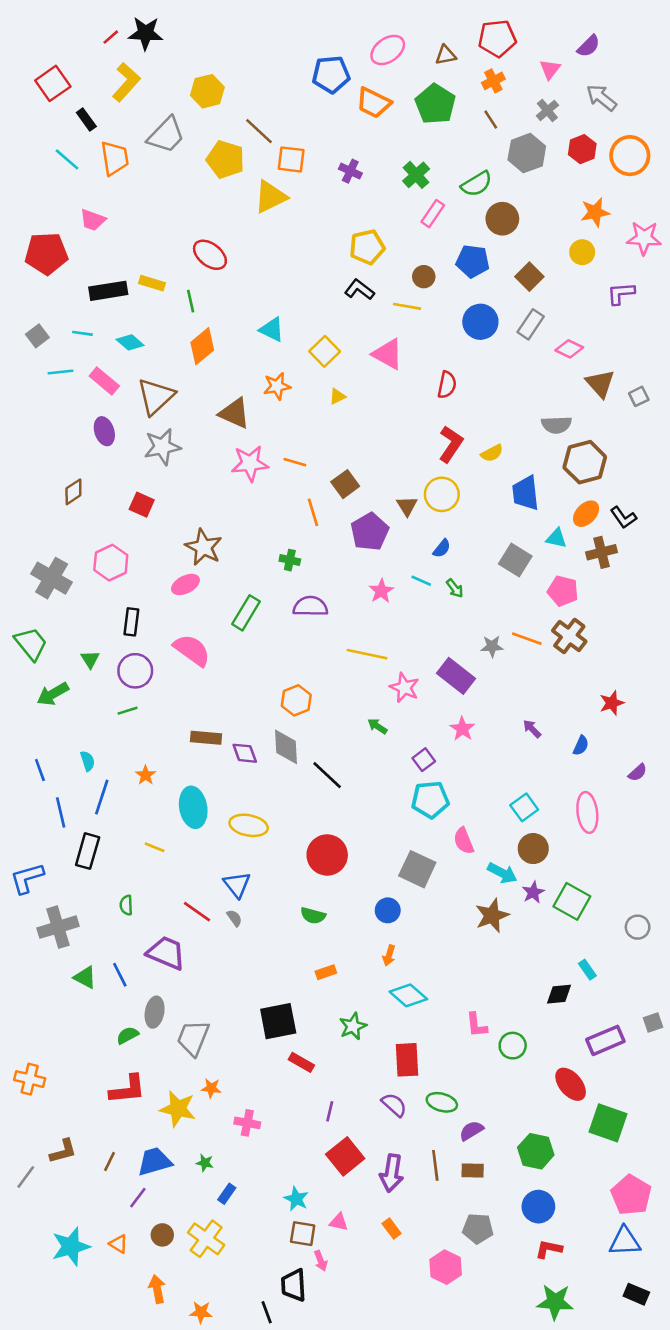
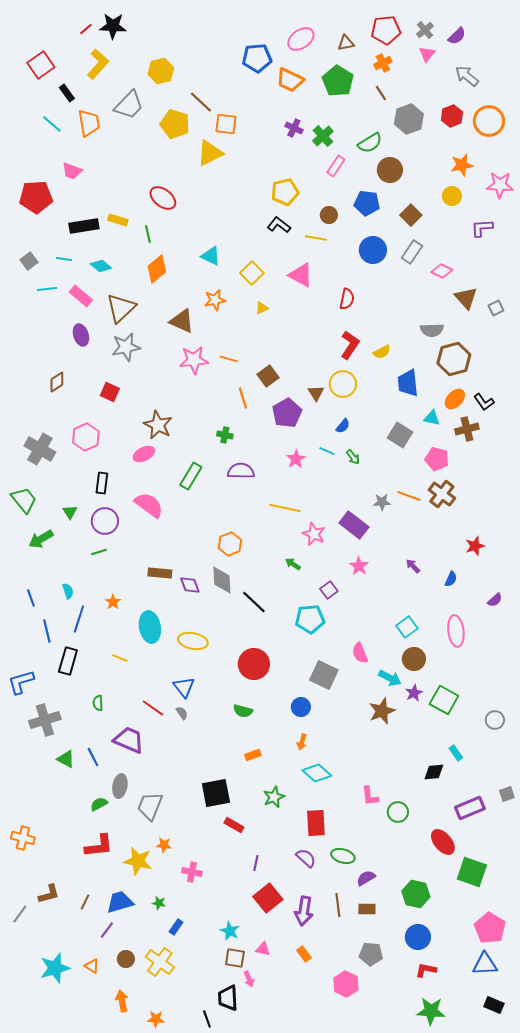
gray cross: (547, 111) -> (425, 30), moved
purple cross: (350, 171) -> (294, 128), moved
cyan pentagon: (430, 800) -> (310, 619), moved

